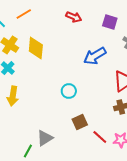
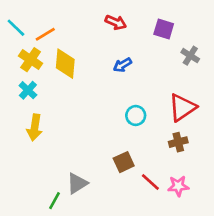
orange line: (24, 14) -> (45, 34), moved
blue arrow: (95, 56) -> (122, 65), moved, size x0.6
cyan circle: (69, 91) -> (136, 115), moved

